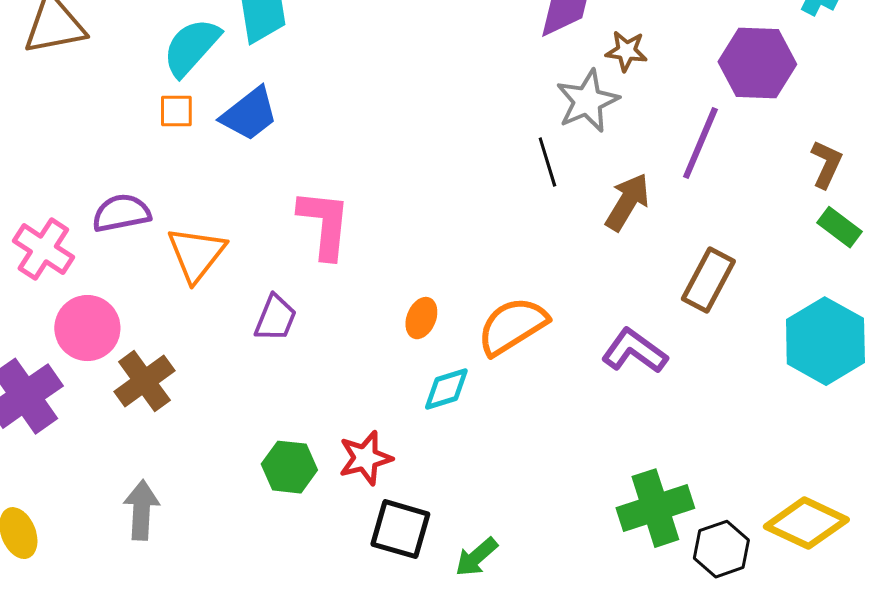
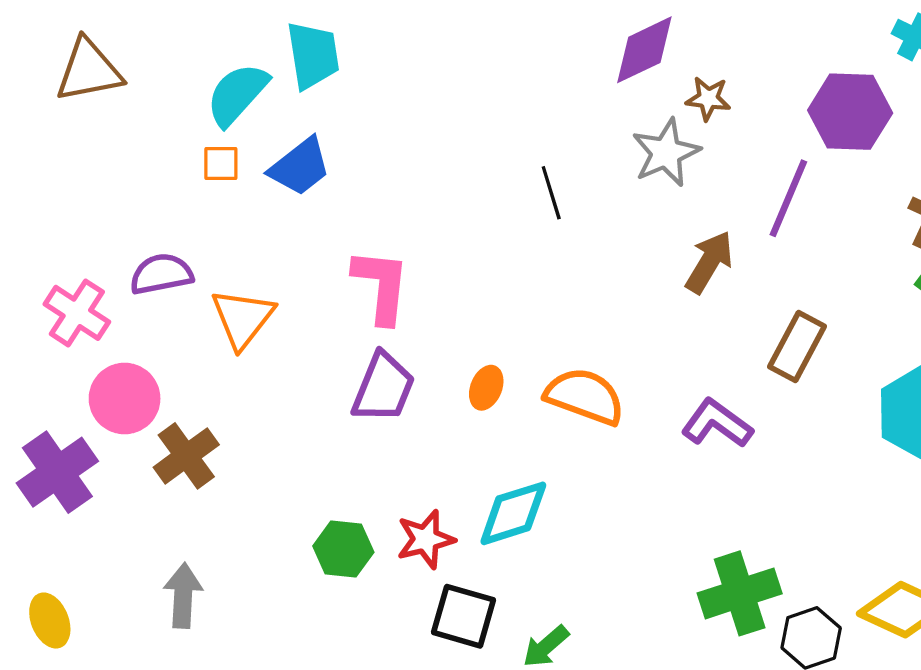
black line: (547, 162) -> (551, 193), moved
purple trapezoid: (275, 318) -> (383, 388), moved, size x1.4
orange semicircle: (512, 326) -> (585, 396), turned 52
cyan diamond: (446, 389) -> (513, 513), moved, size x1.4

